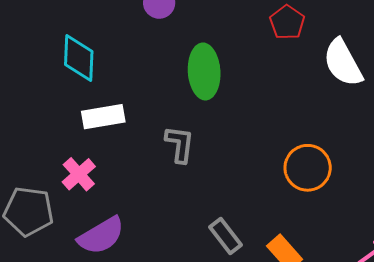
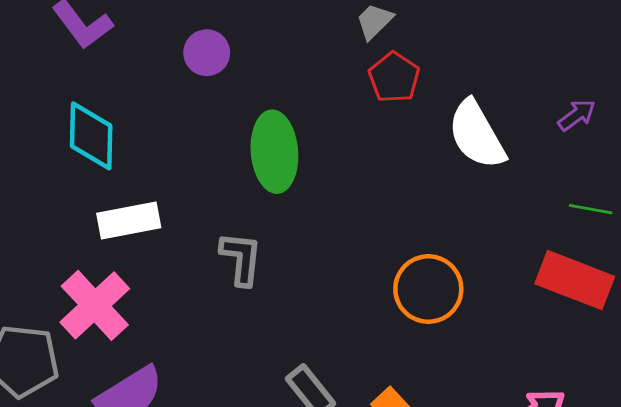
pink cross: (79, 174) -> (95, 305), size x1.4

